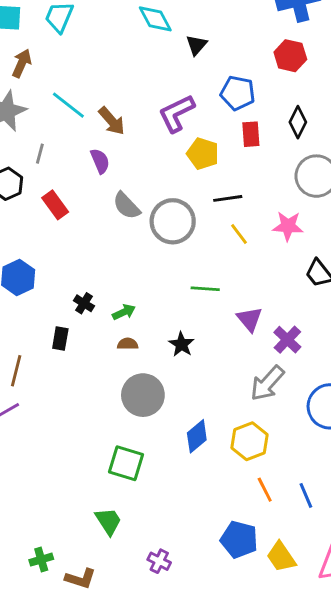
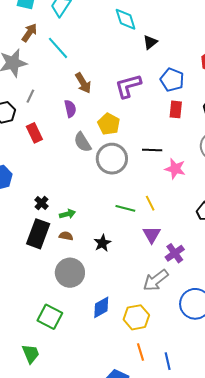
cyan line: (68, 105) -> (58, 48), moved
yellow pentagon: (203, 154) -> (109, 124), moved
pink star: (288, 226) -> (175, 169), moved
yellow line: (239, 234) -> (150, 203), moved
black rectangle: (60, 338) -> (38, 234), moved, size x1.8

